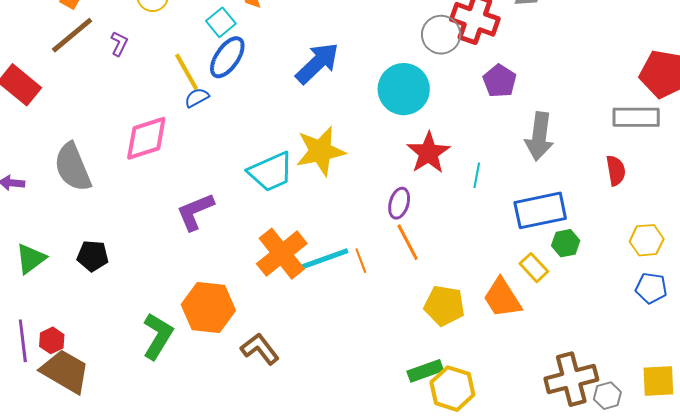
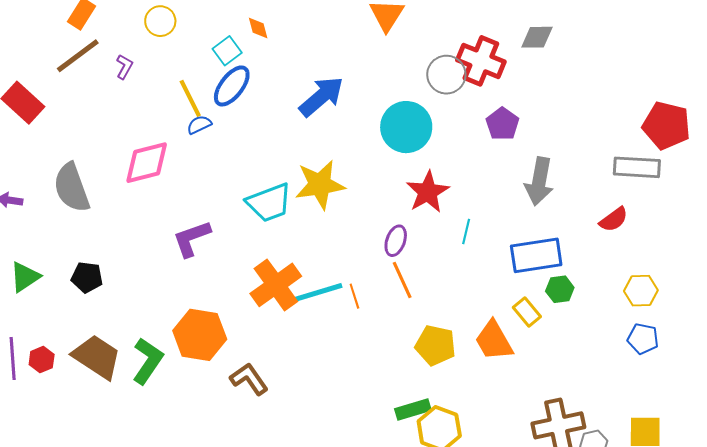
red semicircle: (616, 171) -> (614, 219), turned 60
cyan line: (477, 175) -> (466, 232), moved
brown trapezoid: (65, 371) -> (97, 357), moved

